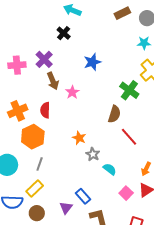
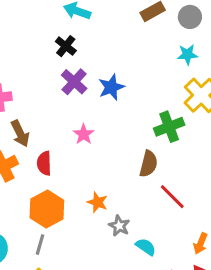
purple cross: (44, 59) -> (74, 82), moved
brown arrow: (53, 81) -> (20, 133), moved
green cross: (129, 90) -> (169, 127), turned 36
orange hexagon: (33, 137) -> (47, 209), moved

